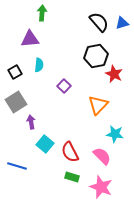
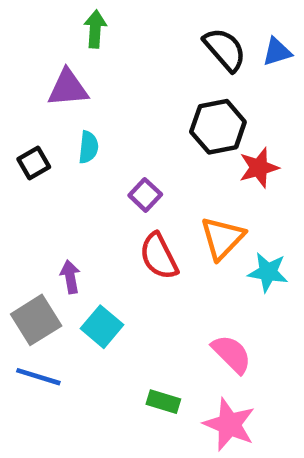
red star: (114, 74) -> (259, 168), turned 30
gray square: (16, 102) -> (36, 320), moved
cyan star: (115, 134) -> (268, 272), moved
red semicircle: (70, 152) -> (159, 256), moved

